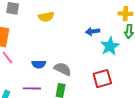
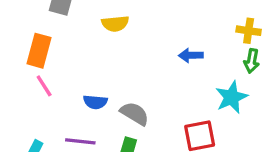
cyan star: (110, 46) -> (231, 97), moved

